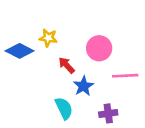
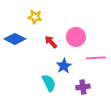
yellow star: (48, 38) -> (35, 17), moved
red arrow: (67, 65) -> (51, 42), moved

